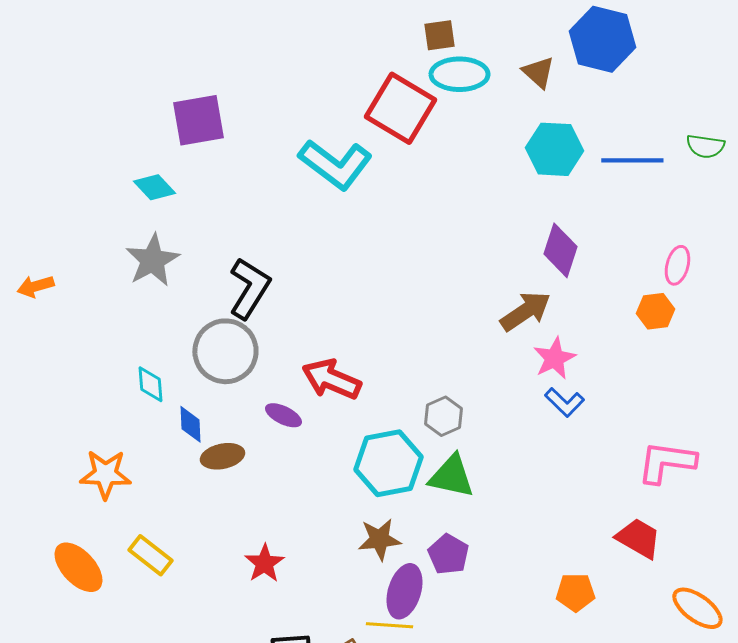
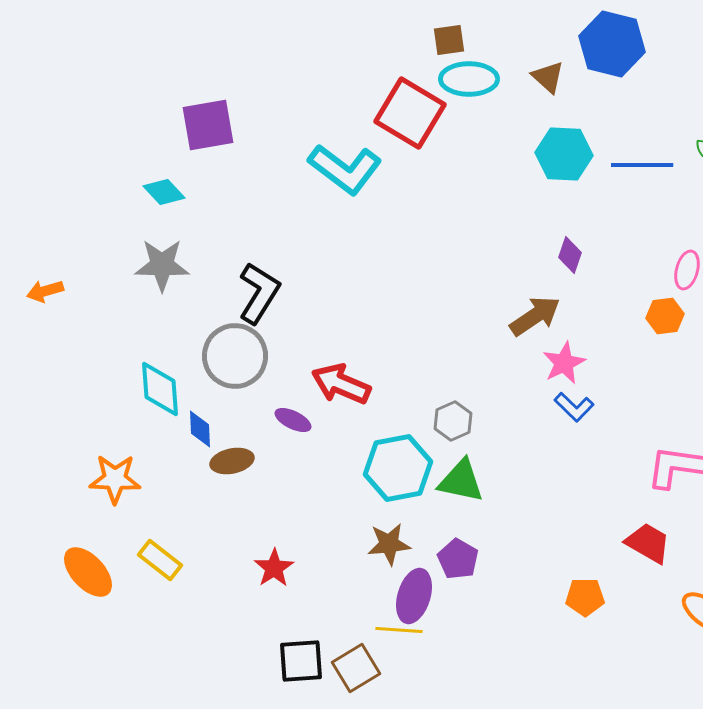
purple diamond: (560, 250) -> (570, 255), size x0.7
gray star: (152, 260) -> (162, 265), turned 30
cyan diamond: (150, 384) -> (160, 389), size x1.5

